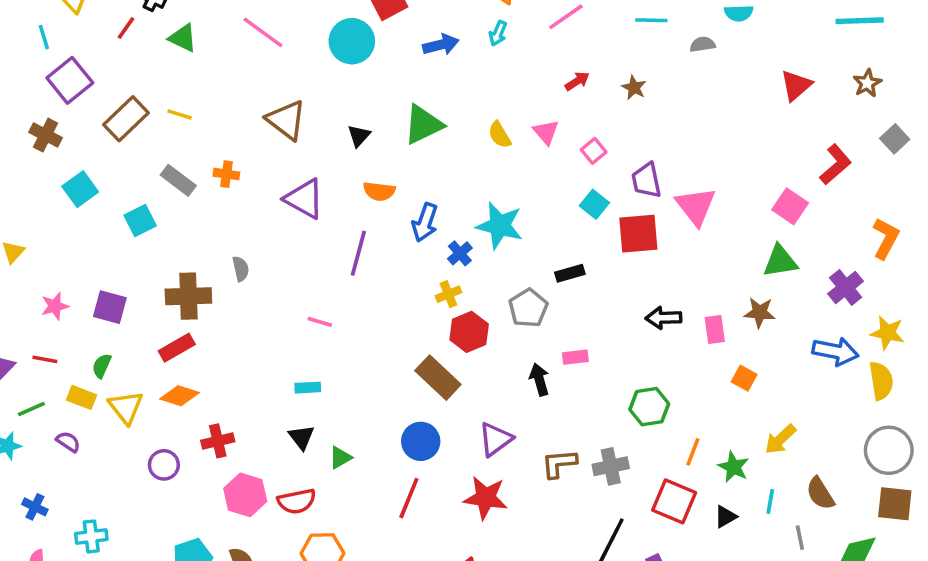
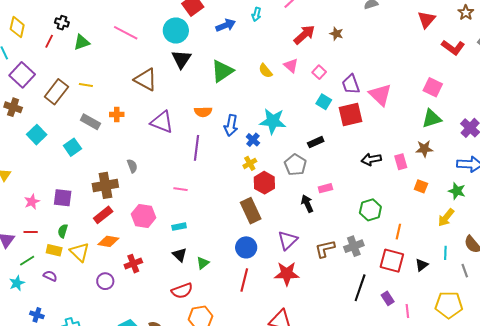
green triangle: (183, 38) -> (82, 42), turned -36
red arrow: (577, 81) -> (304, 35), size x1.6
black triangle: (359, 136) -> (181, 59), moved, size x1.5
red L-shape: (835, 164) -> (453, 47), moved, turned 85
brown rectangle: (438, 378) -> (251, 211), turned 30
green star: (734, 467) -> (457, 191), moved
pink hexagon: (245, 495) -> (143, 216), moved

